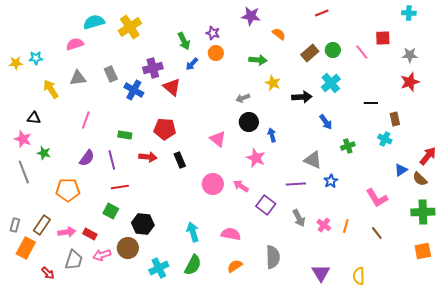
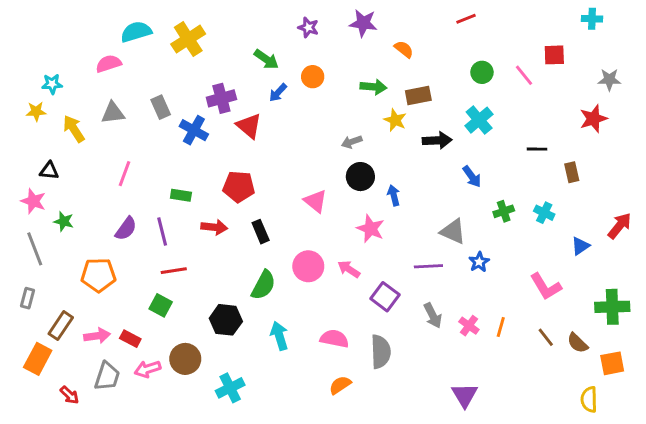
purple star: (213, 33) -> (308, 27), moved
green arrow: (184, 41) -> (266, 59), turned -30
brown rectangle: (310, 53) -> (418, 95), moved, turned 30
gray star: (410, 55) -> (609, 80), moved
yellow star: (16, 63) -> (36, 111), moved
cyan cross: (385, 139) -> (544, 213), moved
brown semicircle: (420, 179) -> (578, 343), moved
black hexagon: (143, 224) -> (226, 320), moved
gray rectangle: (15, 225) -> (27, 298), moved
gray semicircle: (273, 257) -> (381, 352), moved
green semicircle: (193, 265) -> (263, 285), moved
yellow semicircle: (359, 276) -> (589, 399), moved

